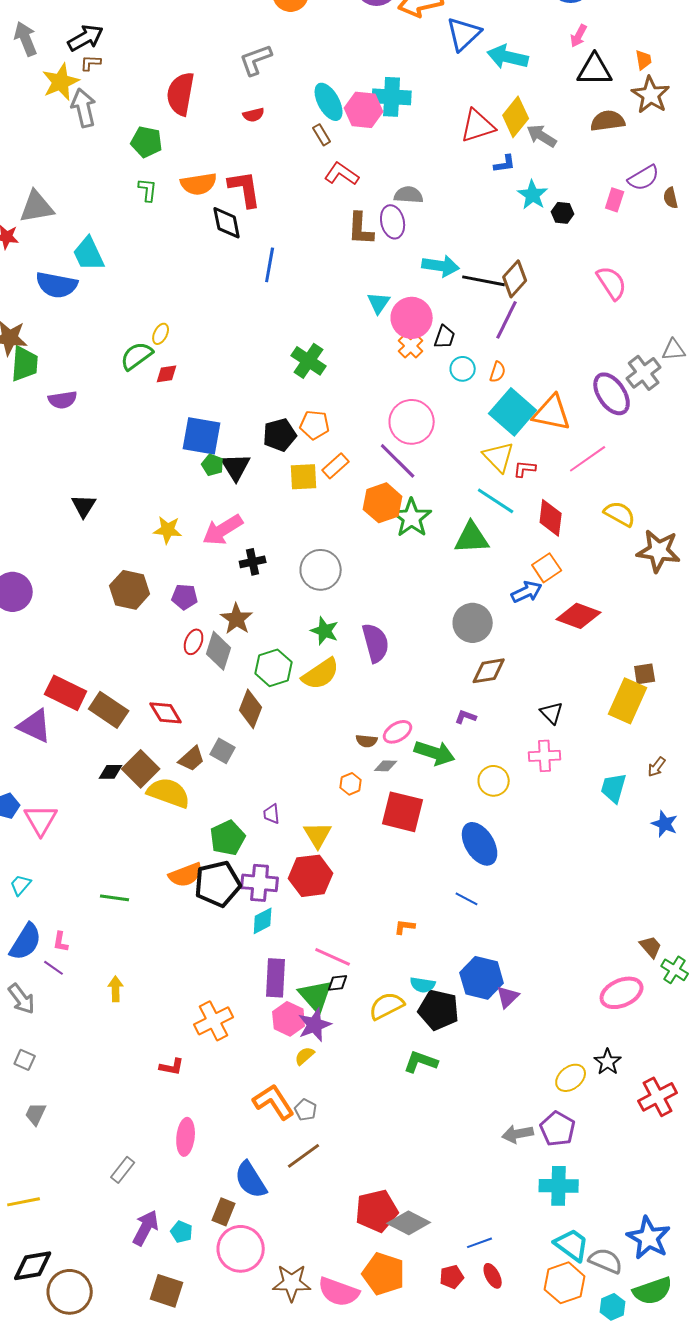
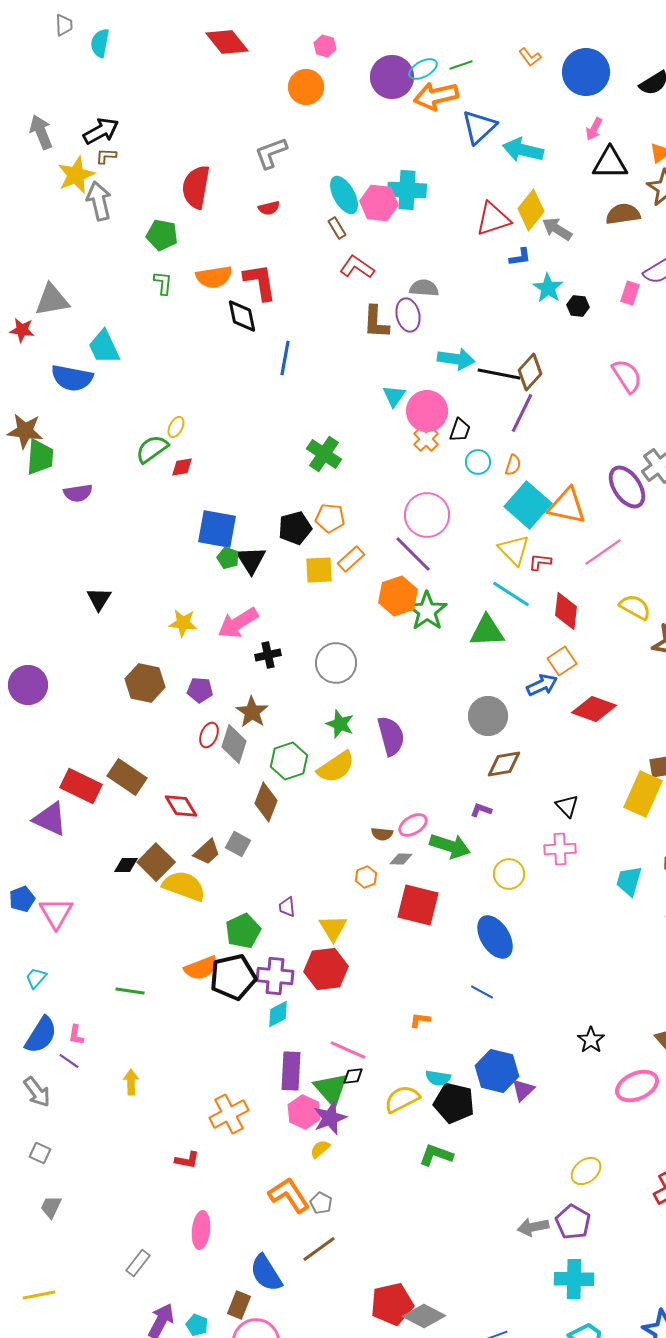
brown rectangle: (109, 710) -> (127, 777), moved
black star: (608, 1062) -> (591, 1040), moved

